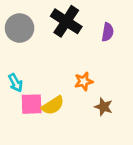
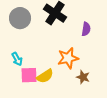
purple semicircle: (108, 32) -> (86, 29), moved
orange star: (84, 81) -> (68, 58), size x1.5

